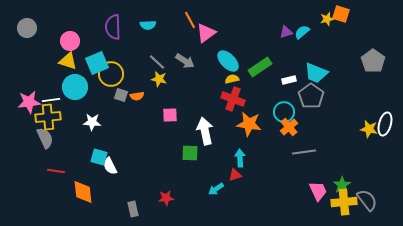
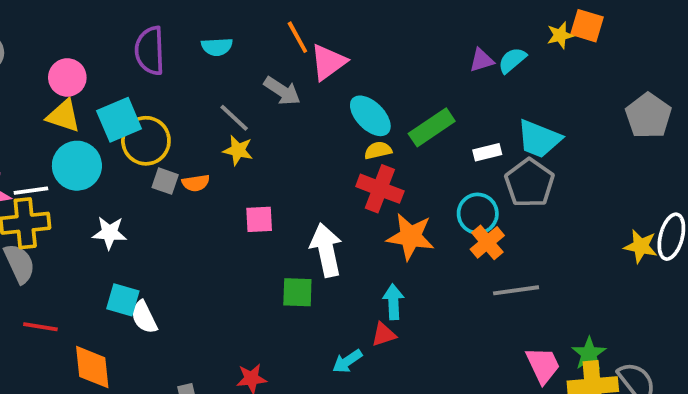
gray arrow: (185, 61) -> (282, 91), moved

